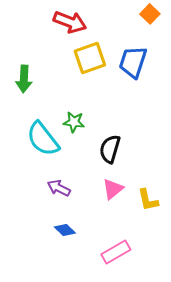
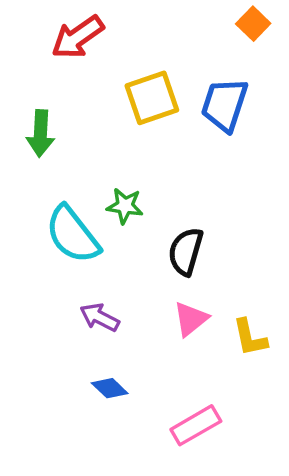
red arrow: (70, 22) -> (78, 37), moved, turned 124

